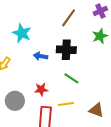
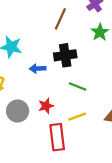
gray circle: (15, 101) -> (18, 111), moved

